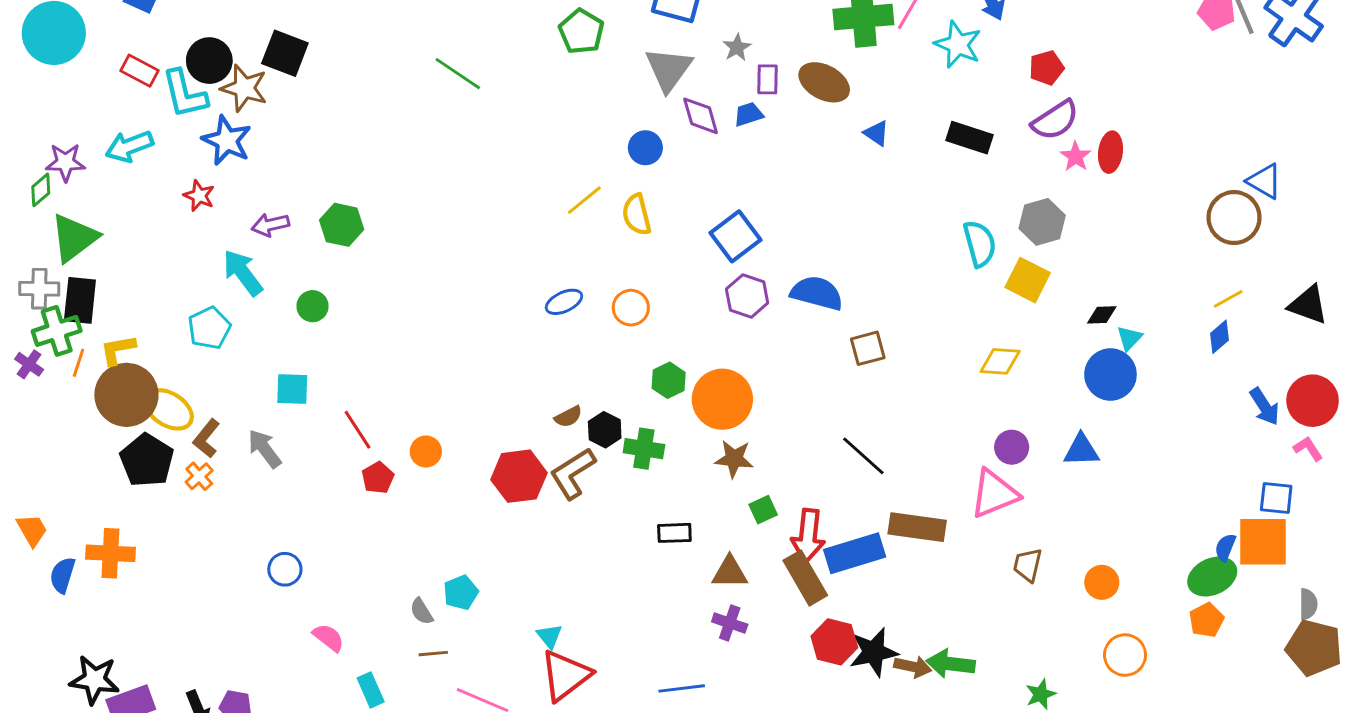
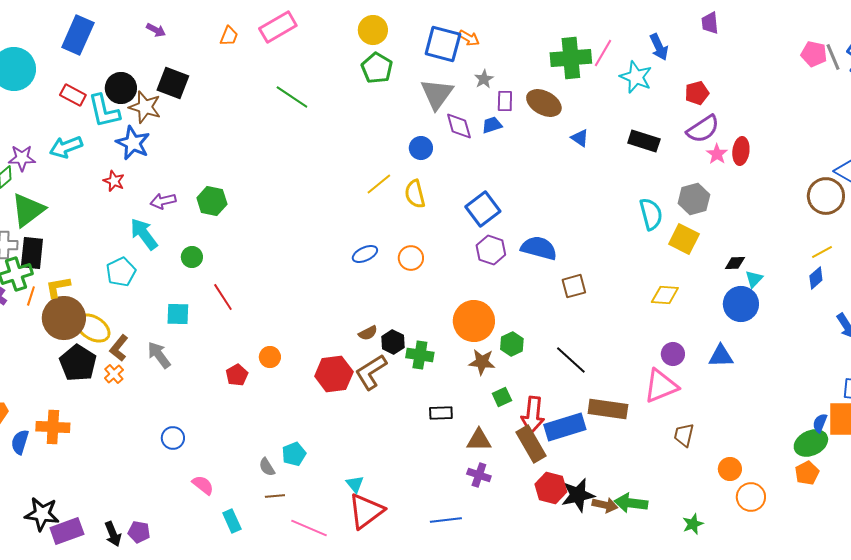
green hexagon: (669, 380) -> (512, 344), moved
red line: (358, 430) -> (223, 297), moved
orange circle: (1102, 582) -> (730, 469), moved

